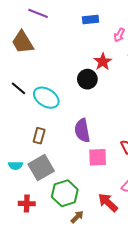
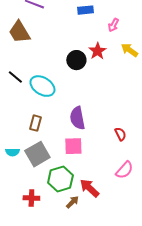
black circle: (87, 79) -> (76, 60), moved
pink square: (98, 157) -> (73, 146), moved
red arrow: (108, 202) -> (89, 188), moved
red cross: (27, 204) -> (31, 198), moved

